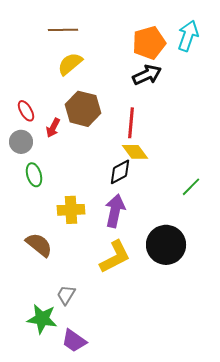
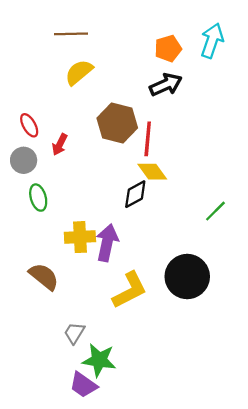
orange pentagon: (149, 43) -> (168, 49), size x0.7
brown hexagon: (83, 109) -> (117, 123), moved
purple arrow: (115, 211) -> (107, 243), moved
green star: (42, 319) -> (99, 360), moved

